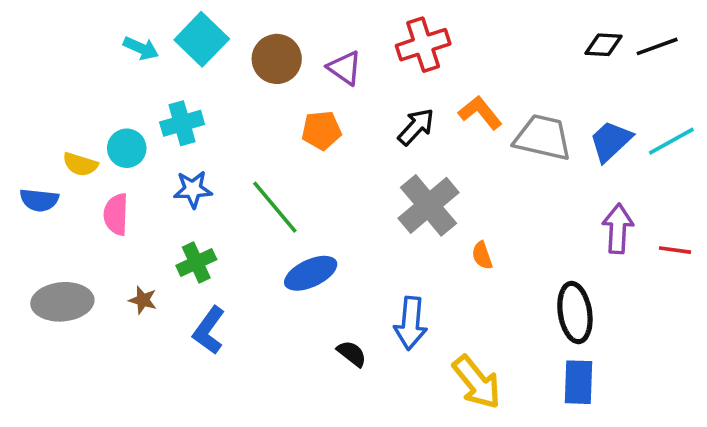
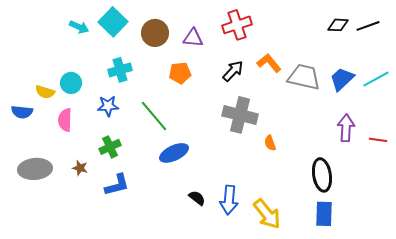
purple triangle: (345, 68) -> (193, 38), turned -30
cyan cross: (182, 123) -> (120, 70), moved
gray cross: (429, 205) -> (240, 115), turned -36
blue arrow: (411, 323) -> (229, 200), moved
blue L-shape: (209, 330) -> (117, 185), turned -140

